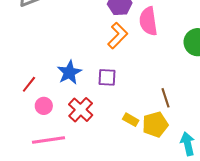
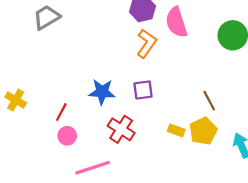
blue star: (69, 72) -> (102, 92), turned -30
pink circle: (44, 106) -> (67, 136), moved

